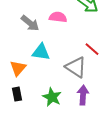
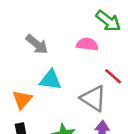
pink semicircle: (58, 17) -> (87, 44), moved

